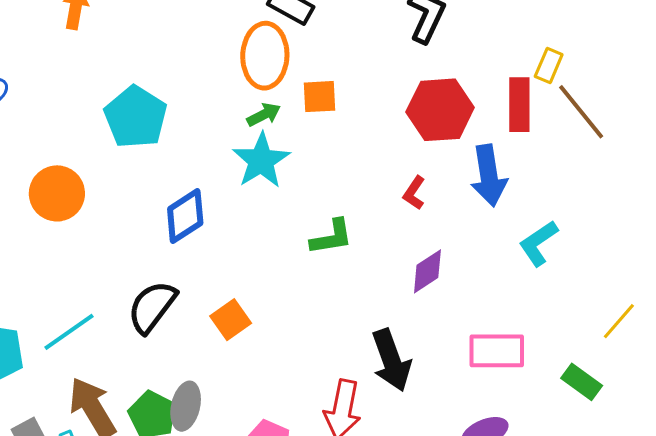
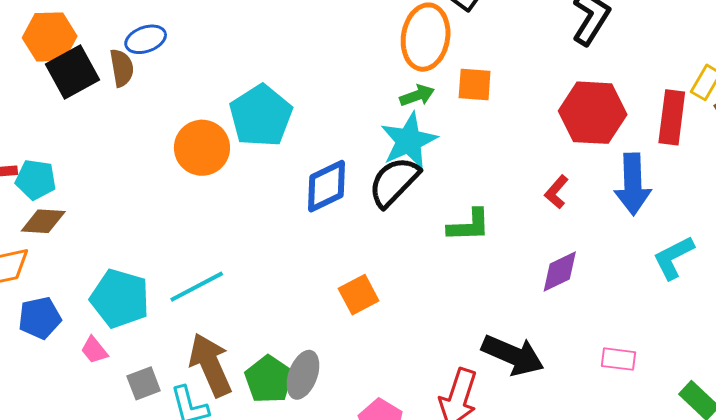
cyan pentagon: (136, 117) -> (261, 116), moved
black semicircle: (152, 307) -> (394, 182), moved
pink rectangle: (497, 351) -> (619, 359), size x0.6
black arrow: (391, 360) -> (513, 355), turned -54

